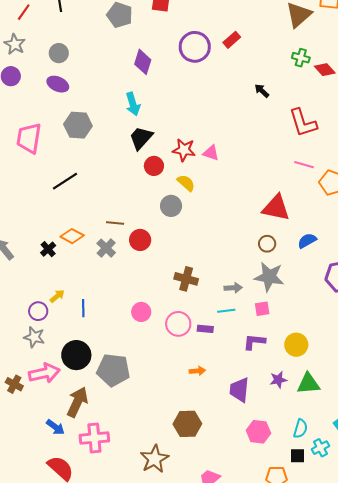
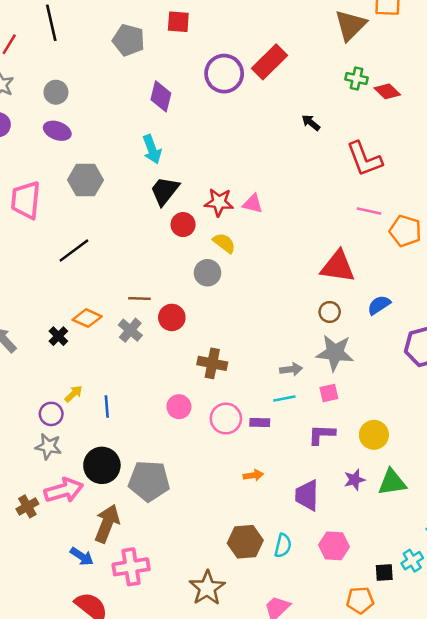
red rectangle: (232, 40) -> (269, 62), size x1.6
brown cross: (186, 279) -> (212, 363), moved
brown cross: (14, 384) -> (27, 506), turned 36
cyan semicircle: (300, 429) -> (283, 546), moved

